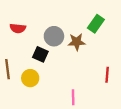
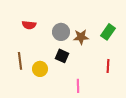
green rectangle: (96, 24) -> (108, 32), moved
black square: (40, 54) -> (62, 56), moved

